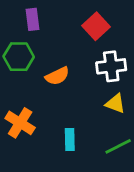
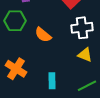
orange semicircle: (57, 76) -> (43, 35), turned 66

